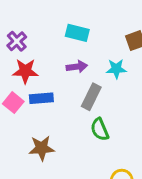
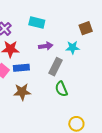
cyan rectangle: (77, 33) -> (37, 23), moved
brown star: (42, 148) -> (22, 92), moved

